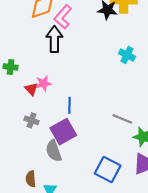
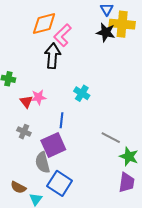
cyan cross: (127, 55) -> (82, 93), moved
blue square: (108, 170) -> (60, 183), moved
brown semicircle: (31, 179) -> (18, 187), turned -63

